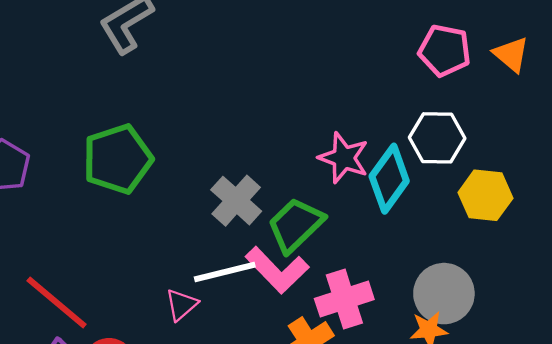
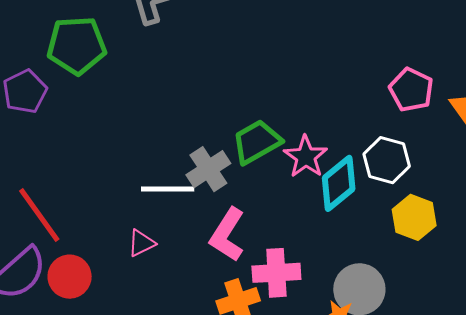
green pentagon: (118, 159) -> (77, 45), moved
green trapezoid: (296, 225) -> (257, 142), moved
pink L-shape: (277, 270) -> (227, 235), turned 62
white line: (225, 272) -> (168, 189), moved

